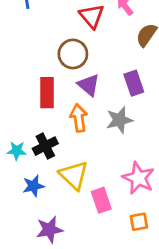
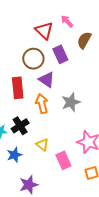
purple rectangle: (134, 83) -> (60, 54), moved
yellow triangle: (74, 175) -> (42, 145), size x0.6

